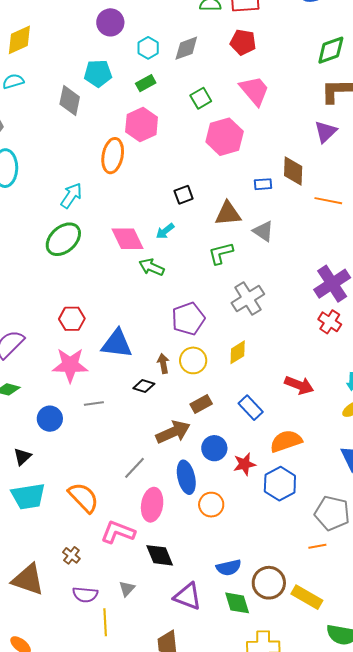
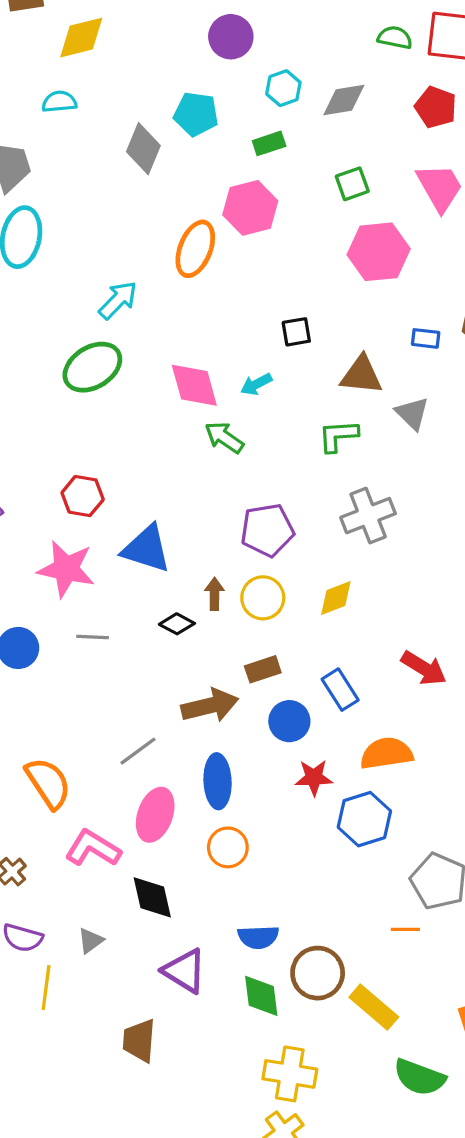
blue circle: (214, 448) -> (289, 721), moved
orange circle: (211, 505) -> (228, 847), moved

